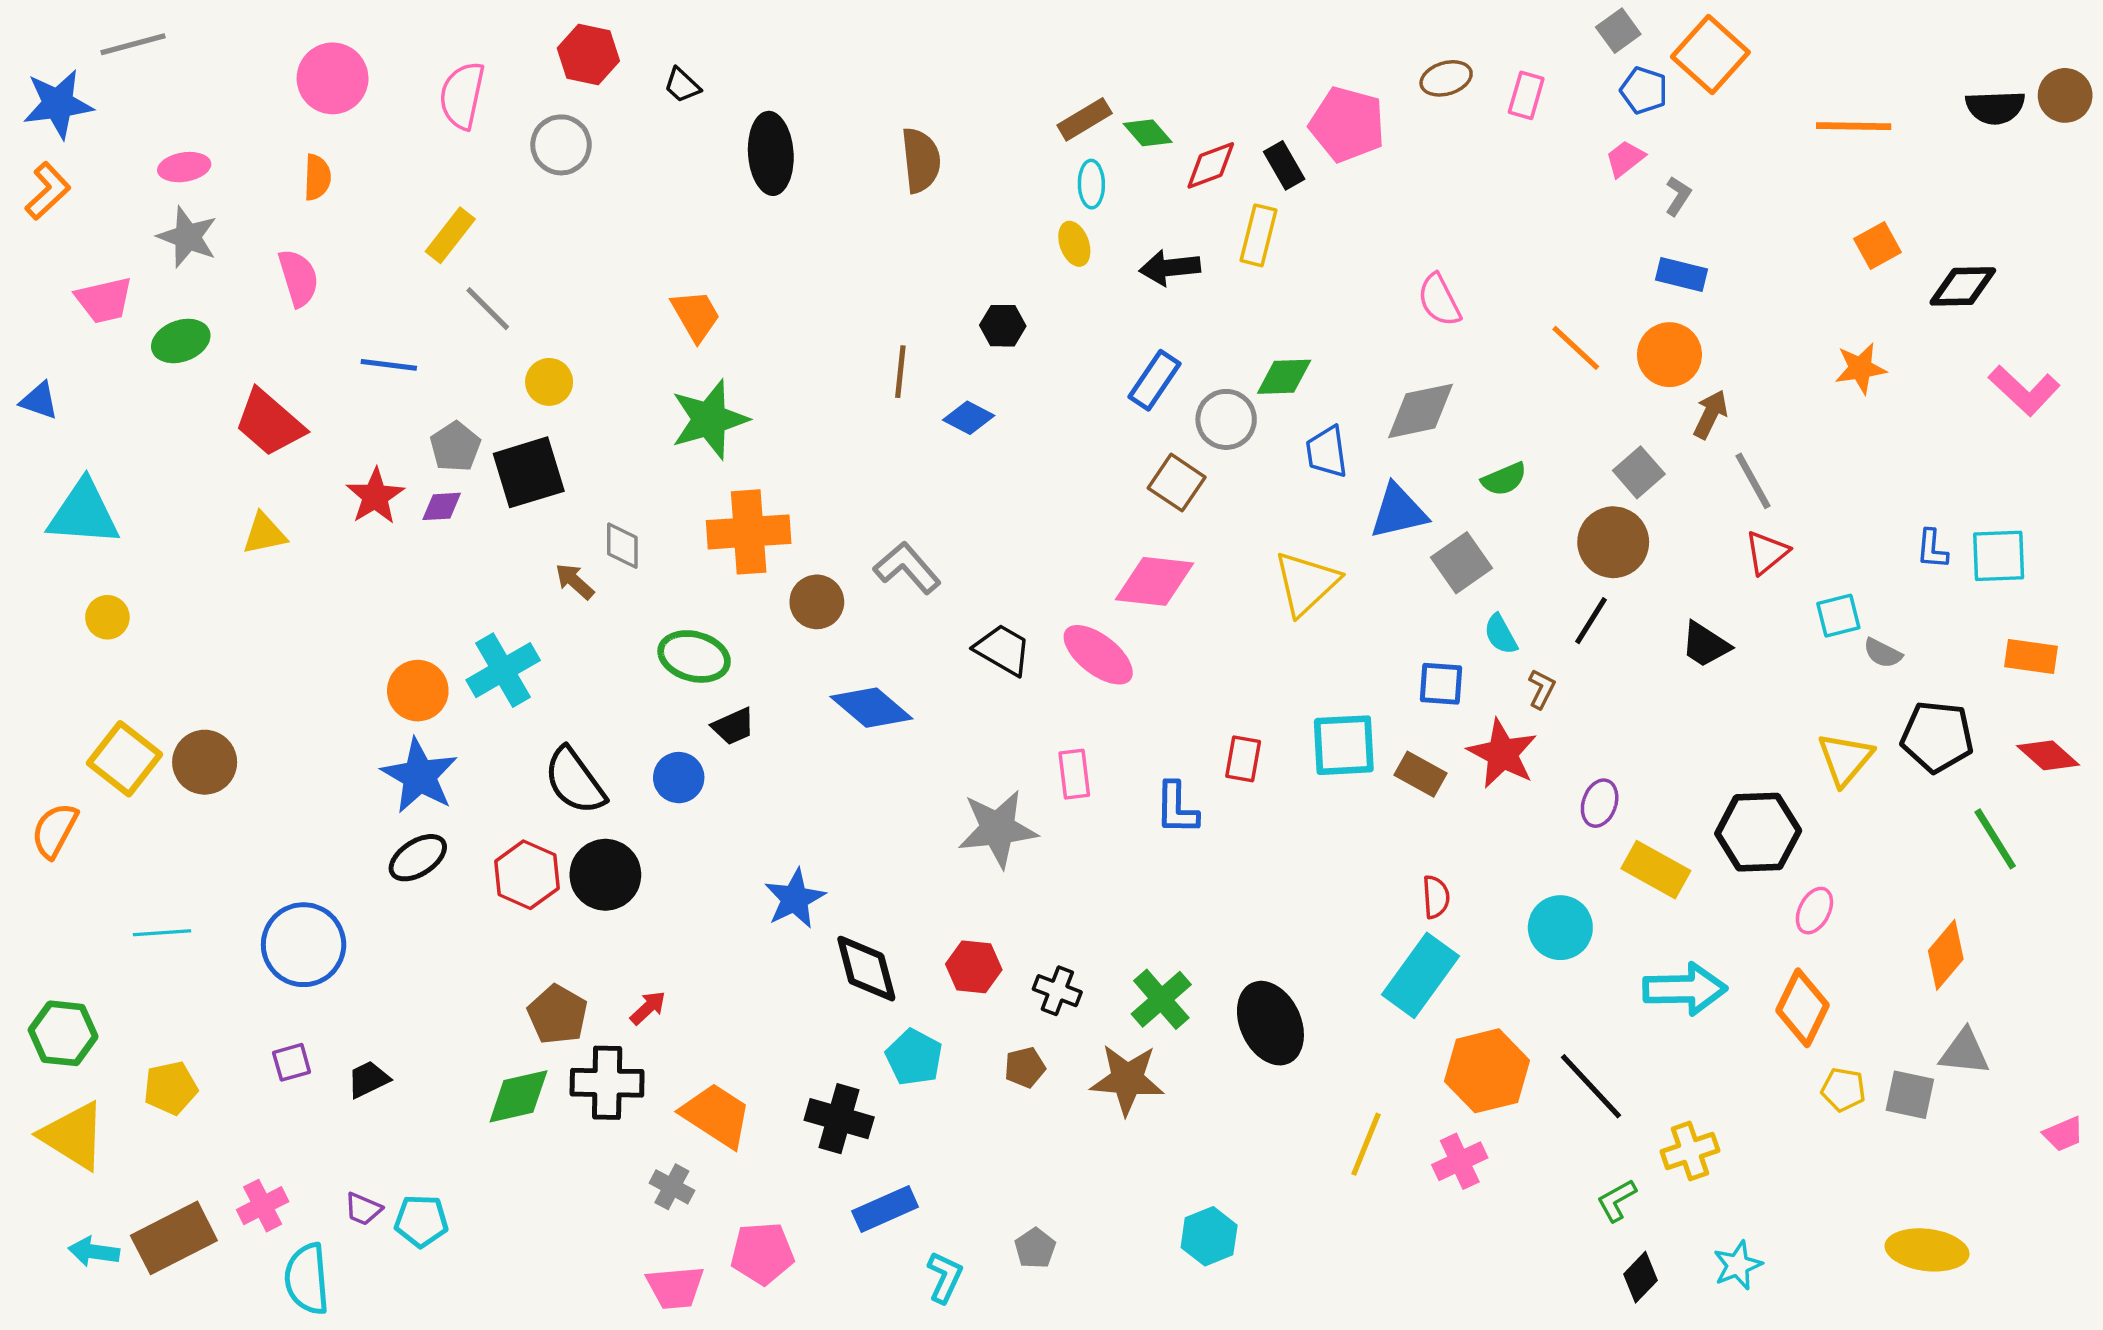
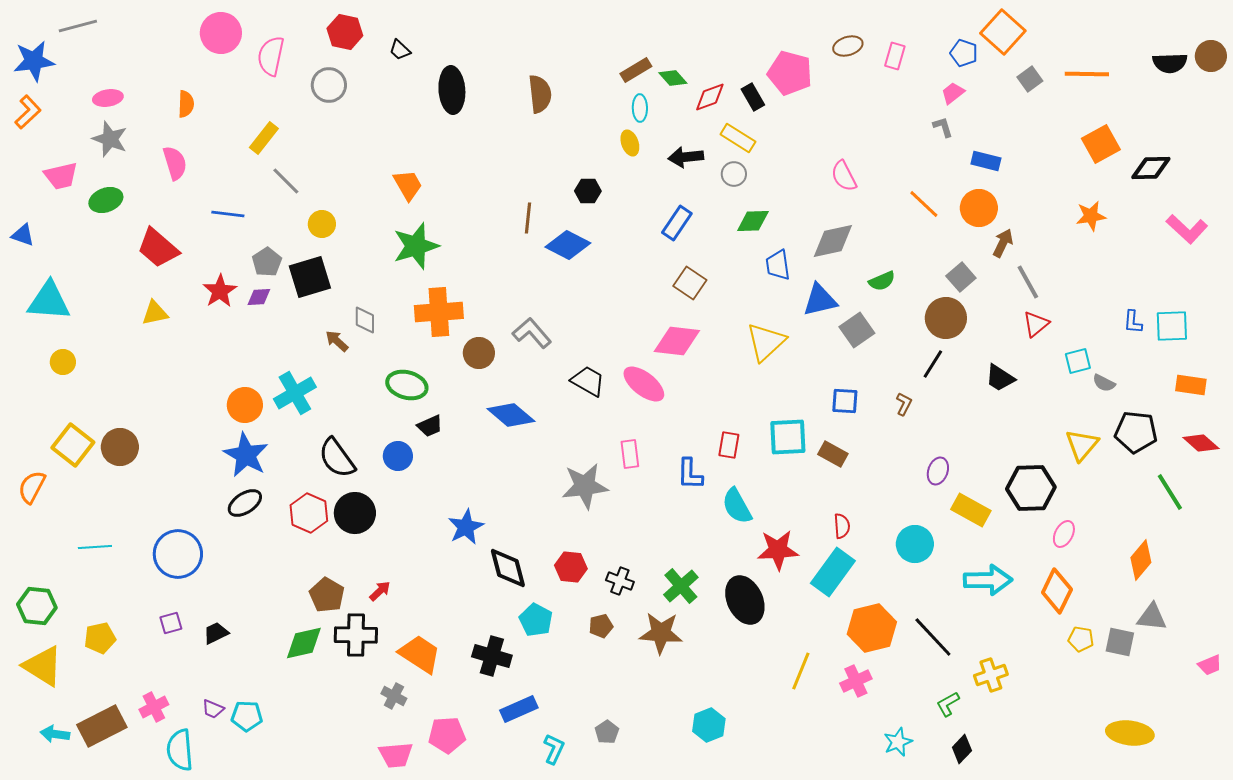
gray square: (1618, 31) -> (1030, 79), moved
pink circle: (333, 78) -> (221, 33), moved
gray L-shape: (1678, 196) -> (943, 127), moved, turned -50
yellow rectangle: (1259, 235) -> (738, 138), turned -72
orange square: (1878, 245) -> (1101, 144), size x1.4
blue diamond: (969, 418) -> (568, 245), size x1.5
gray circle: (1226, 419) -> (734, 174), moved, size x0.7
cyan semicircle: (1501, 634) -> (737, 506), moved, size x1.5
red star: (1502, 754) -> (778, 550), moved, turned -30
cyan star: (1738, 1265) -> (898, 742), moved

